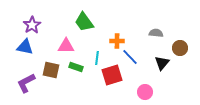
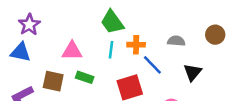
green trapezoid: (84, 22) -> (112, 22), moved
gray semicircle: (156, 33) -> (176, 41), moved
brown circle: (180, 48) -> (215, 35), moved
cyan line: (97, 58) -> (111, 50), moved

